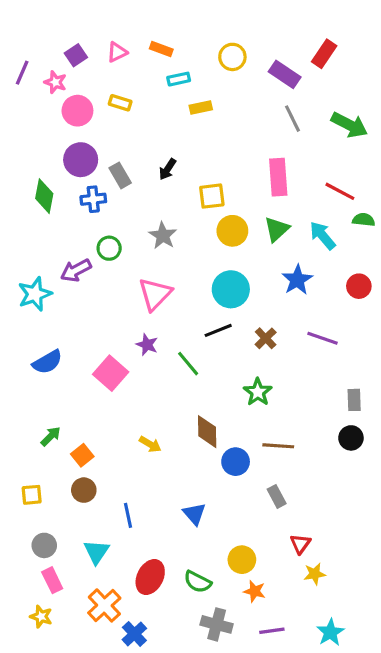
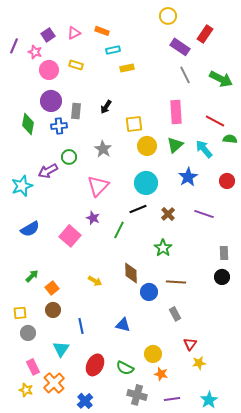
yellow circle: (232, 57) -> (168, 16), moved
gray rectangle: (120, 175) -> (76, 111), turned 35
green line: (188, 364) -> (119, 230), turned 66
blue triangle: (194, 514) -> (123, 325), turned -35
gray circle: (44, 545) -> (28, 333), moved
orange cross: (104, 605) -> (54, 383), moved

